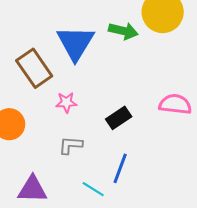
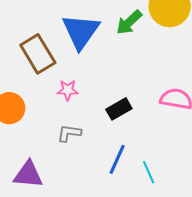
green arrow: (123, 31) -> (129, 22), turned 120
cyan line: (93, 189) -> (149, 172), moved, turned 30

